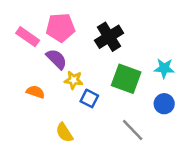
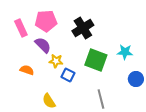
pink rectangle: (28, 37) -> (21, 28), turned 30
blue circle: (164, 104) -> (136, 79), moved
gray line: (133, 130) -> (101, 99), turned 30

